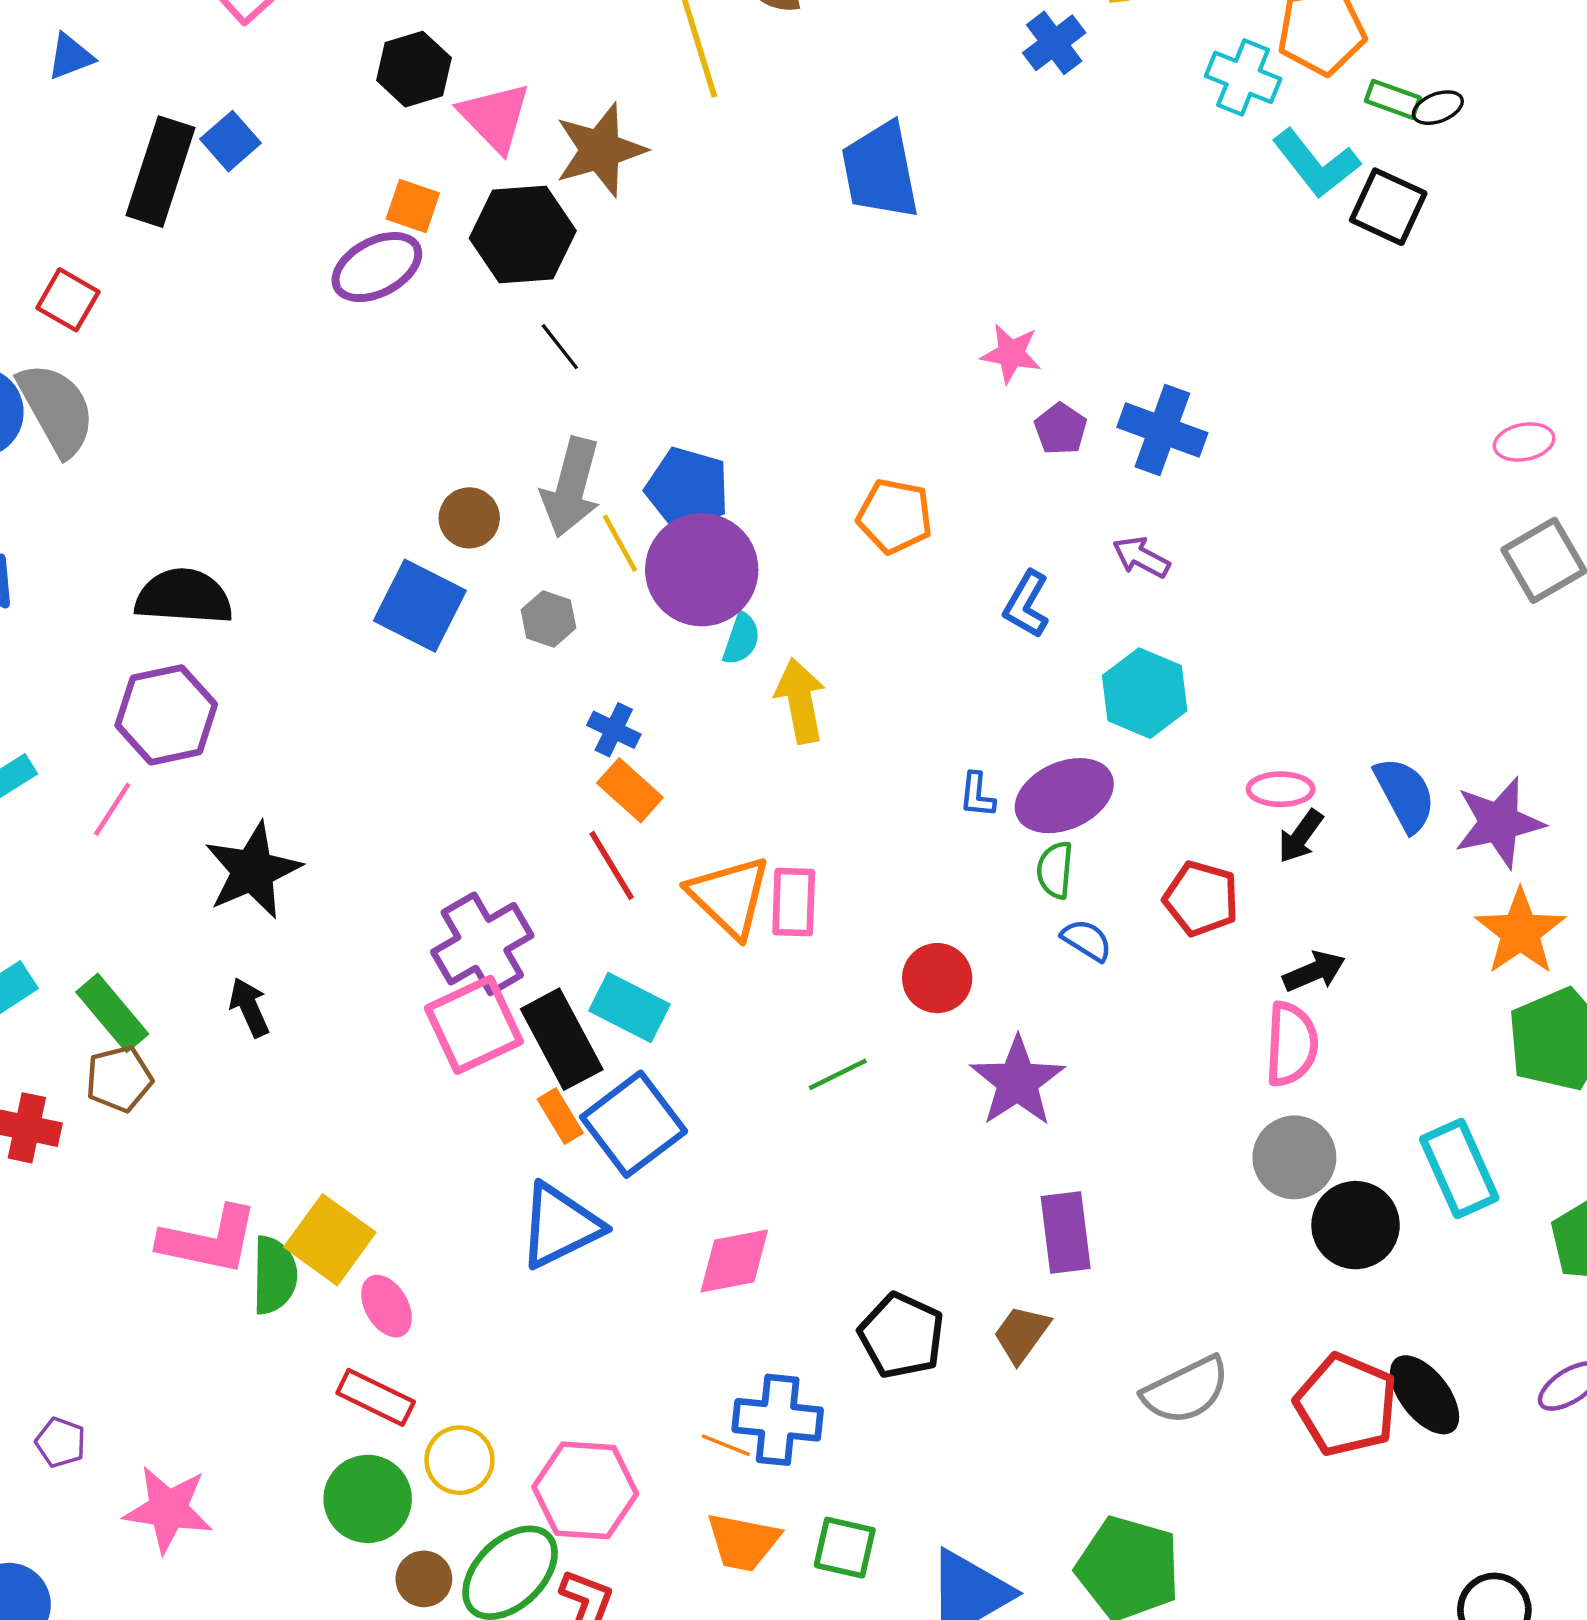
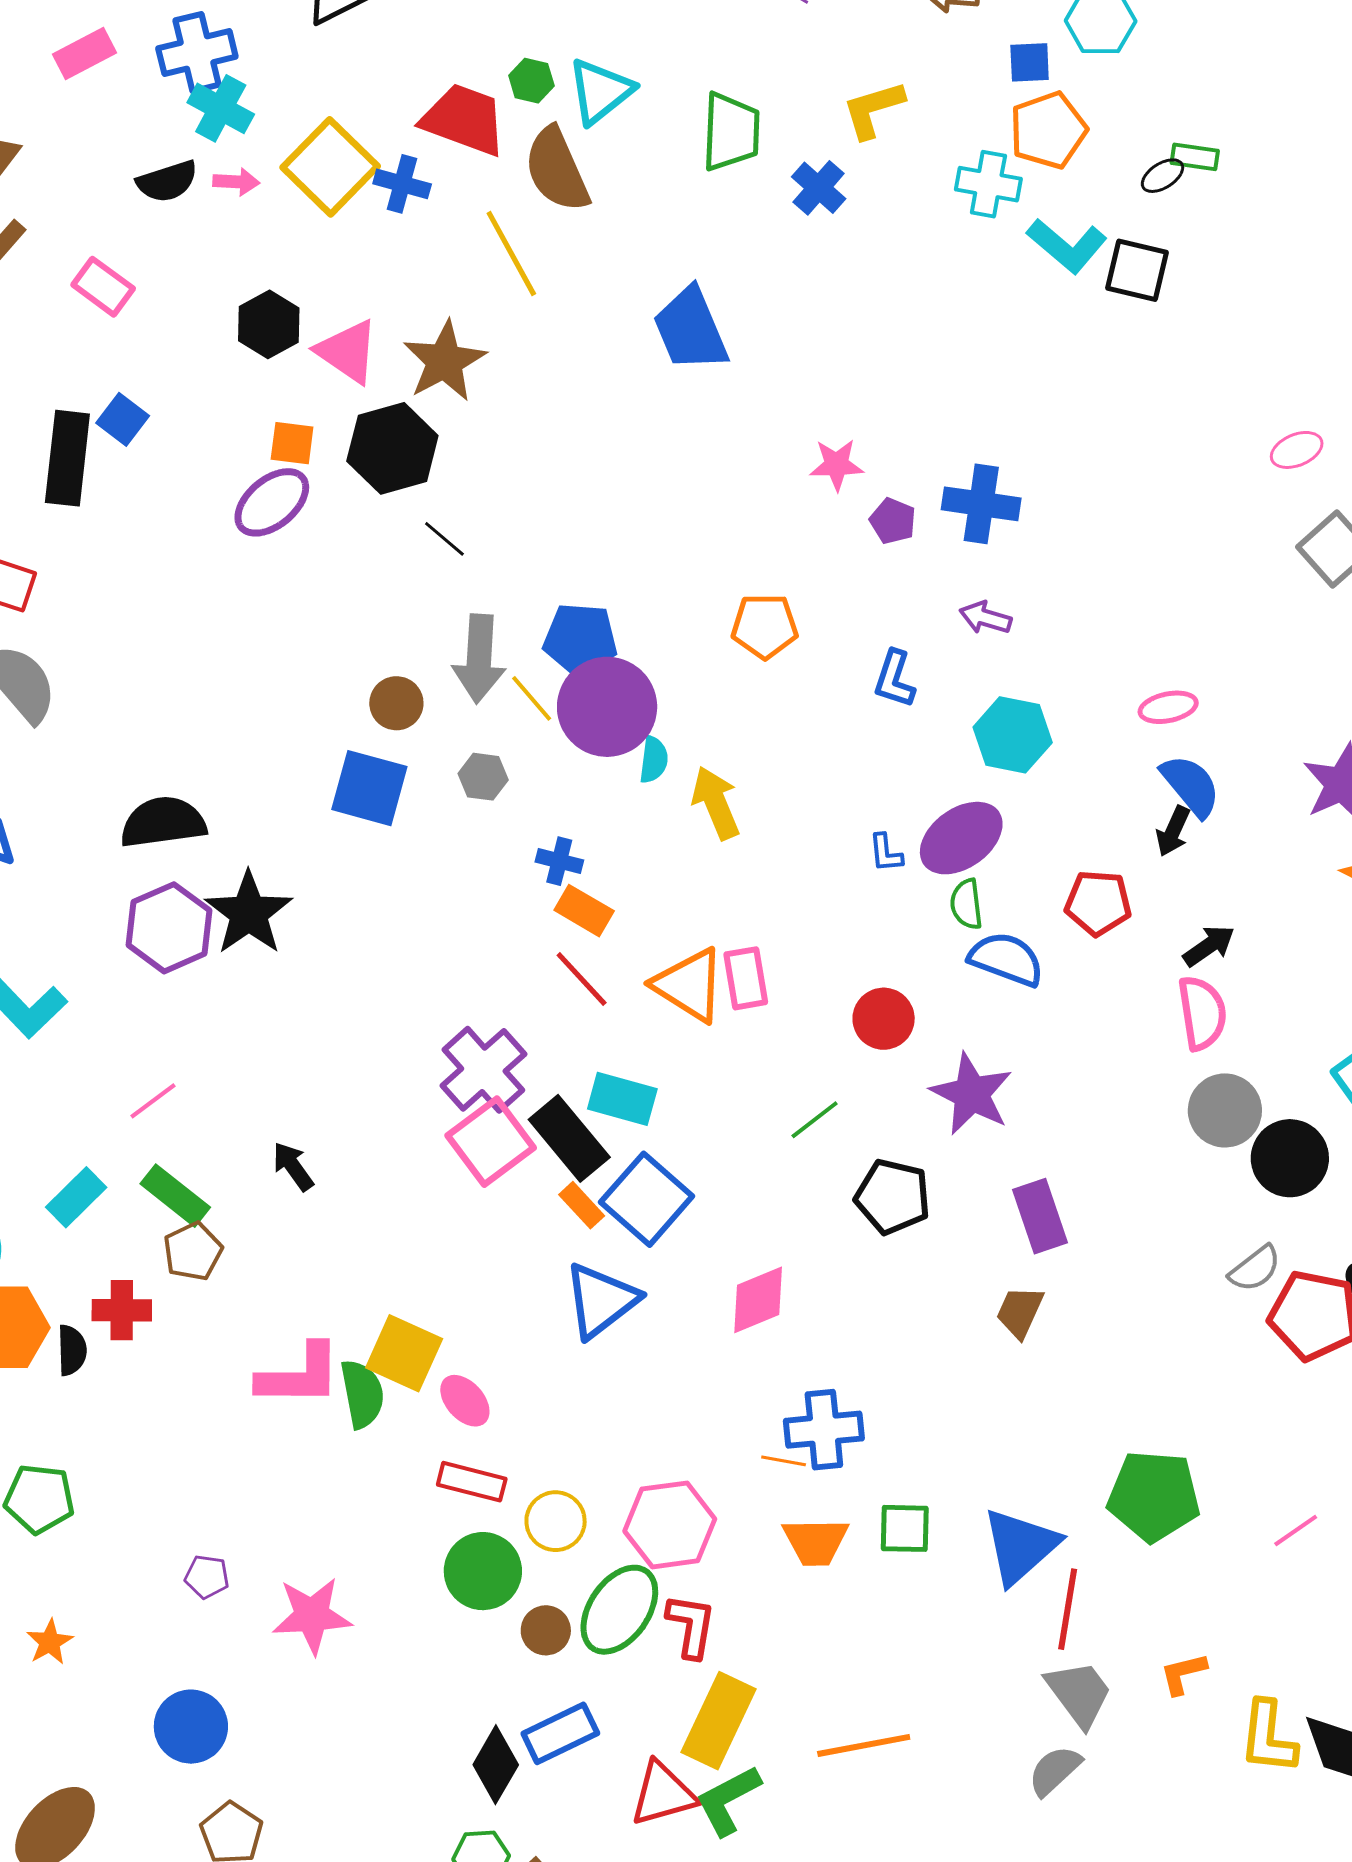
green rectangle: (1393, 99) -> (1195, 157), moved
pink ellipse: (1281, 789) -> (1168, 707), moved
blue semicircle: (1405, 794) -> (1191, 786), moved
pink line: (112, 809) -> (153, 1101), moved, turned 32
black star: (253, 871) -> (249, 913), moved
blue semicircle: (1087, 940) -> (1006, 959), size x1.6
black pentagon: (902, 1336) -> (893, 1197), moved
gray semicircle: (1186, 1390) -> (1255, 1269), moved, size x0.7

